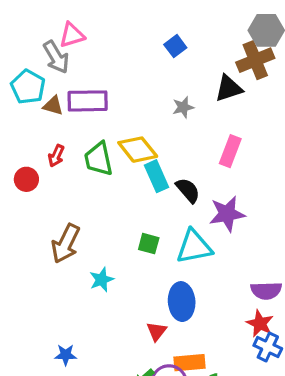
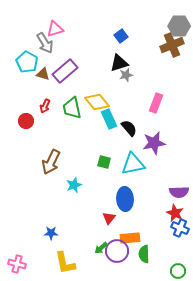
black triangle: (229, 88) -> (119, 63), moved
purple rectangle: (88, 101) -> (65, 71), turned -40

